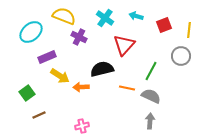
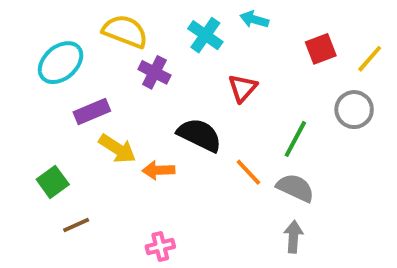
cyan arrow: (136, 16) -> (254, 20), moved
yellow line: (189, 30) -> (370, 59), turned 35
red triangle: (124, 45) -> (243, 88), size x0.7
black semicircle: (102, 69) -> (199, 135), turned 40
orange line: (127, 88) -> (248, 172), turned 35

